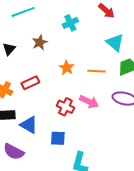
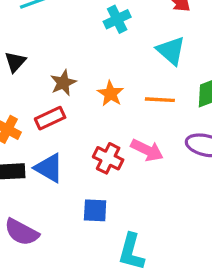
brown star: (40, 42) -> (63, 83), moved
cyan triangle: (115, 43) -> (171, 51), moved
blue triangle: (29, 125) -> (49, 168), moved

